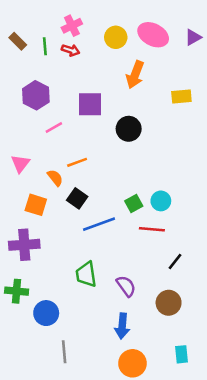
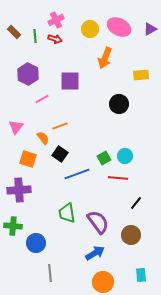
black circle: (129, 129) -> (119, 104), moved
purple semicircle: (126, 286) -> (98, 222), size x1.4
blue arrow: (122, 326) -> (95, 253), turned -126

